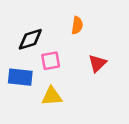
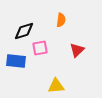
yellow triangle: (52, 96) -> (56, 86), moved

